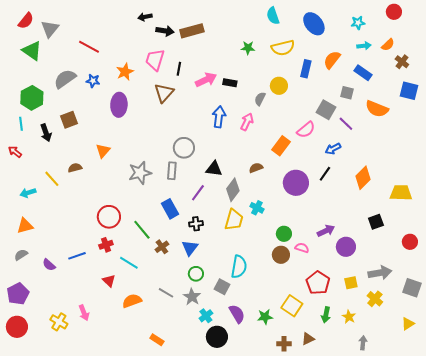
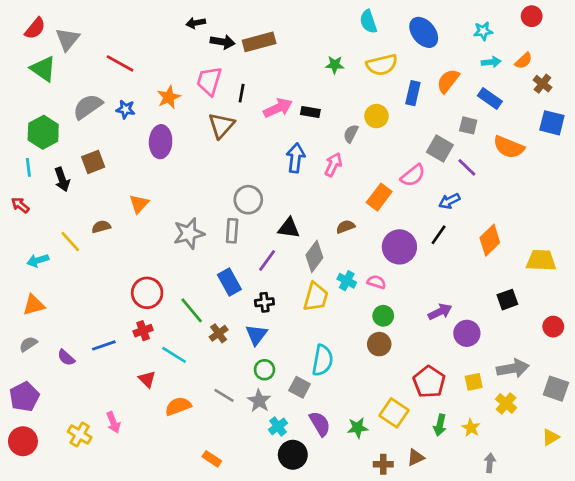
pink semicircle: (302, 248) -> (376, 282), moved

